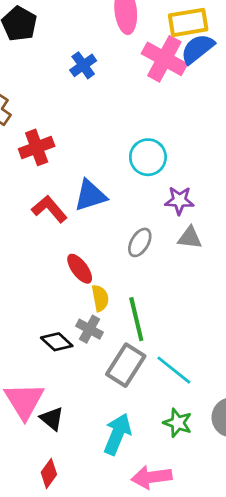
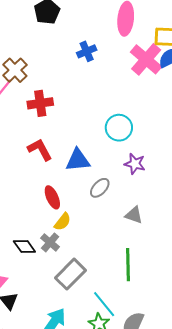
blue triangle: (90, 195) -> (78, 160), moved
gray triangle: (190, 238) -> (134, 215), moved
yellow semicircle: (100, 298) -> (63, 222), turned 36
green line: (136, 319) -> (128, 265), moved
cyan line: (174, 370) -> (104, 304), moved

